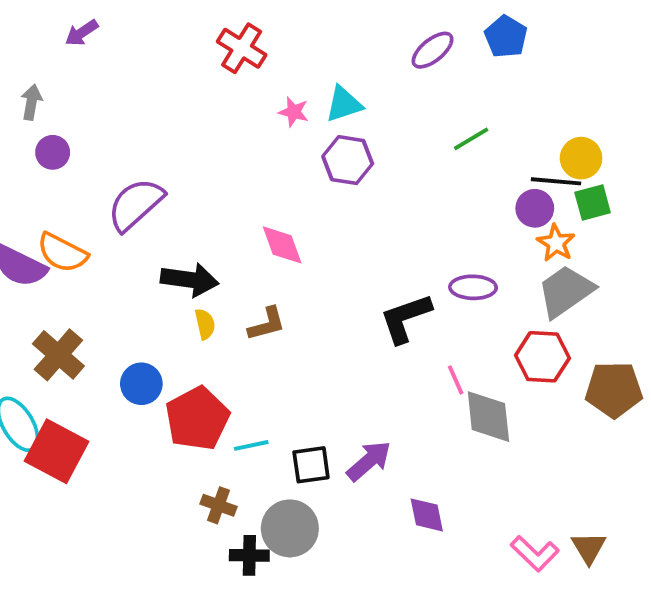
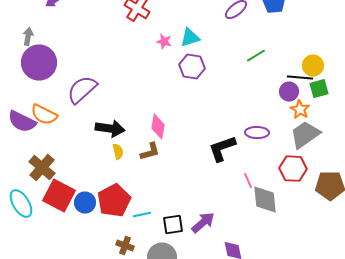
purple circle: (53, 152) -> (39, 63), size x2.0
pink diamond: (282, 245) -> (158, 127), moved, turned 30
blue circle: (141, 384) -> (85, 203), moved
red square: (56, 451) -> (59, 196), moved

